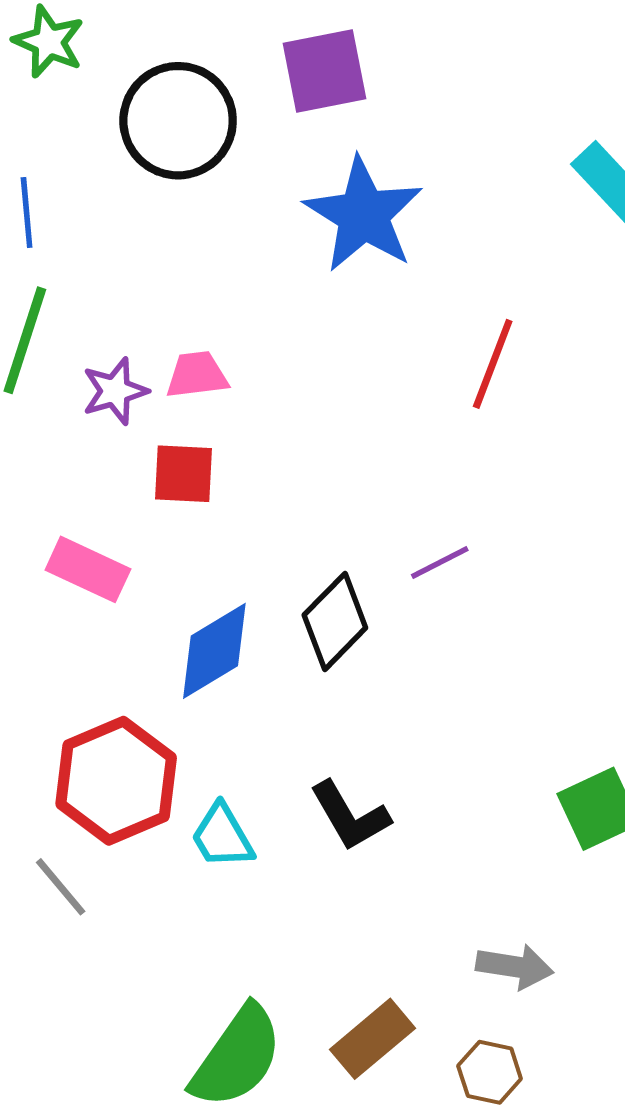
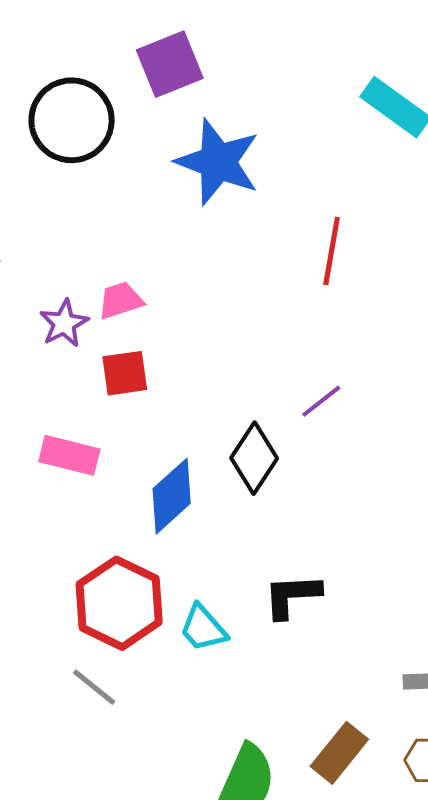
black L-shape: (350, 816) -> (292, 596), turned 128

